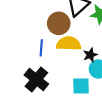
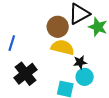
blue line: (41, 48) -> (12, 43), moved

